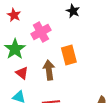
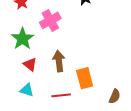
orange rectangle: (69, 55) -> (85, 78), moved

